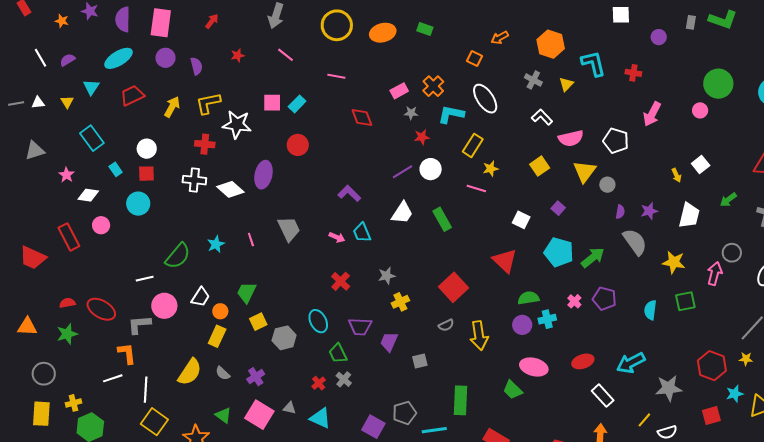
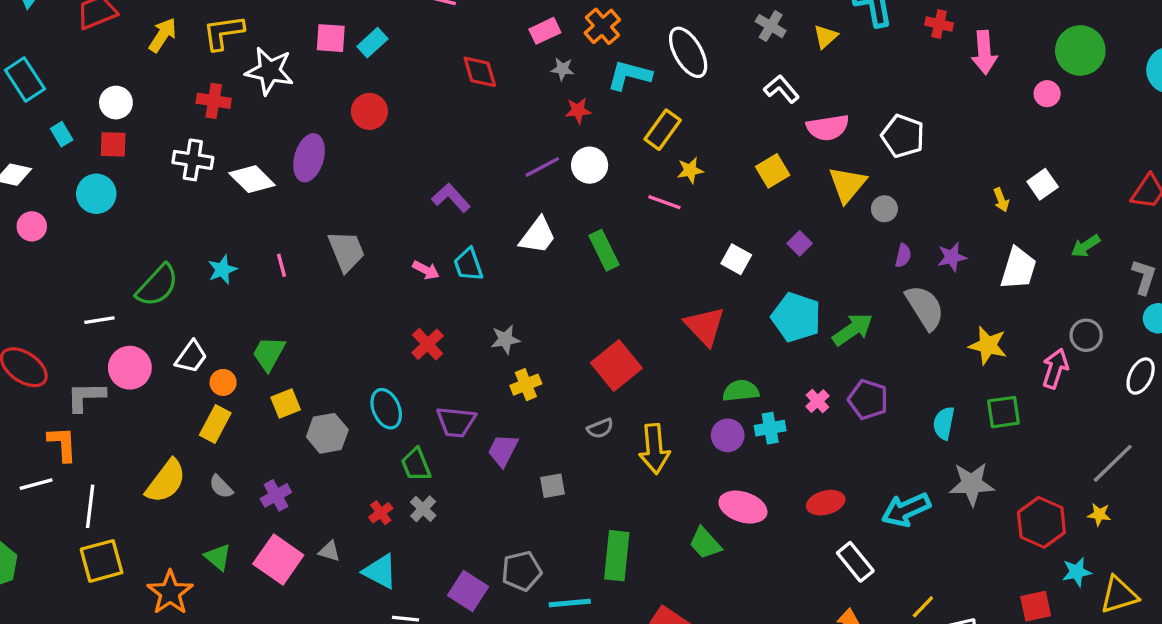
pink arrow: (652, 114) -> (984, 52), moved, turned -35
gray star: (669, 388) -> (972, 484), moved
yellow square: (154, 422) -> (102, 561), turned 36

